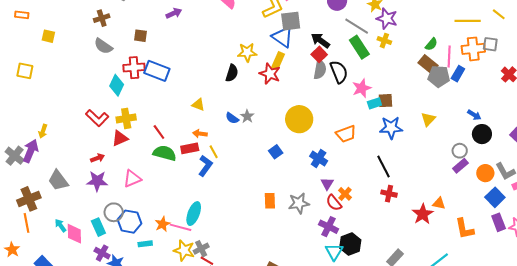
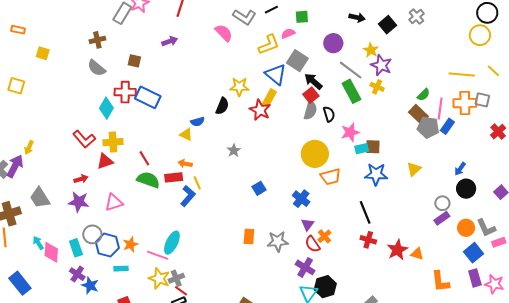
gray square: (291, 21) -> (297, 61), moved, turned 35
black semicircle: (339, 72) -> (329, 114), size x0.7
blue arrow: (474, 115) -> (460, 169), turned 88
blue semicircle: (232, 118) -> (198, 122), moved, turned -56
yellow circle: (299, 119) -> (315, 154), moved
red star: (423, 214) -> (397, 250), moved
orange star: (162, 224) -> (131, 244), moved

